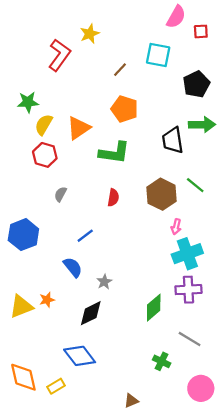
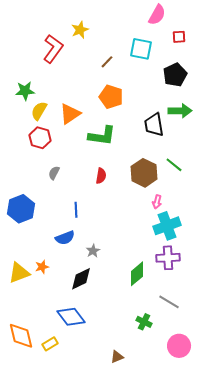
red square: (201, 31) -> (179, 37), moved
blue line: (85, 236) -> (76, 210), turned -56
blue semicircle: (73, 267) -> (65, 238), turned 108

